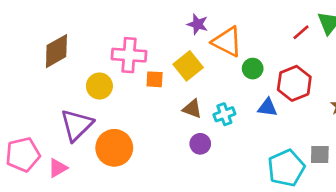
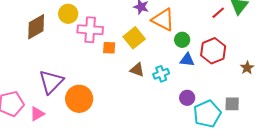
yellow circle: (99, 86) -> (68, 14), moved
blue triangle: (267, 108) -> (187, 60), moved
purple circle: (200, 144) -> (187, 98), moved

